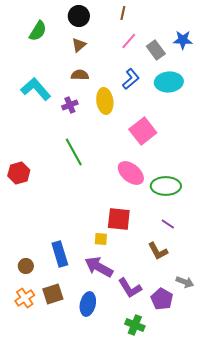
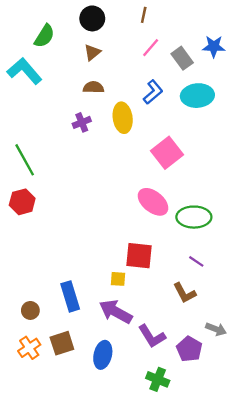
cyan L-shape: (36, 89) -> (25, 71), moved
green line: (74, 152) -> (25, 160), moved

